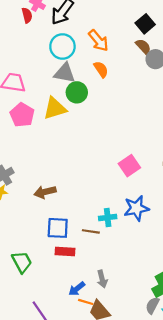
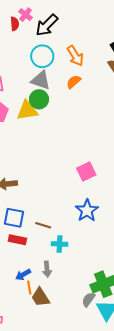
orange semicircle: (101, 69) -> (74, 82), turned -105
green circle: (77, 92) -> (39, 99), moved
blue star: (136, 208) -> (87, 211), turned -30
cyan cross: (108, 217) -> (60, 244), moved
orange line: (86, 302) -> (29, 288), turned 56

